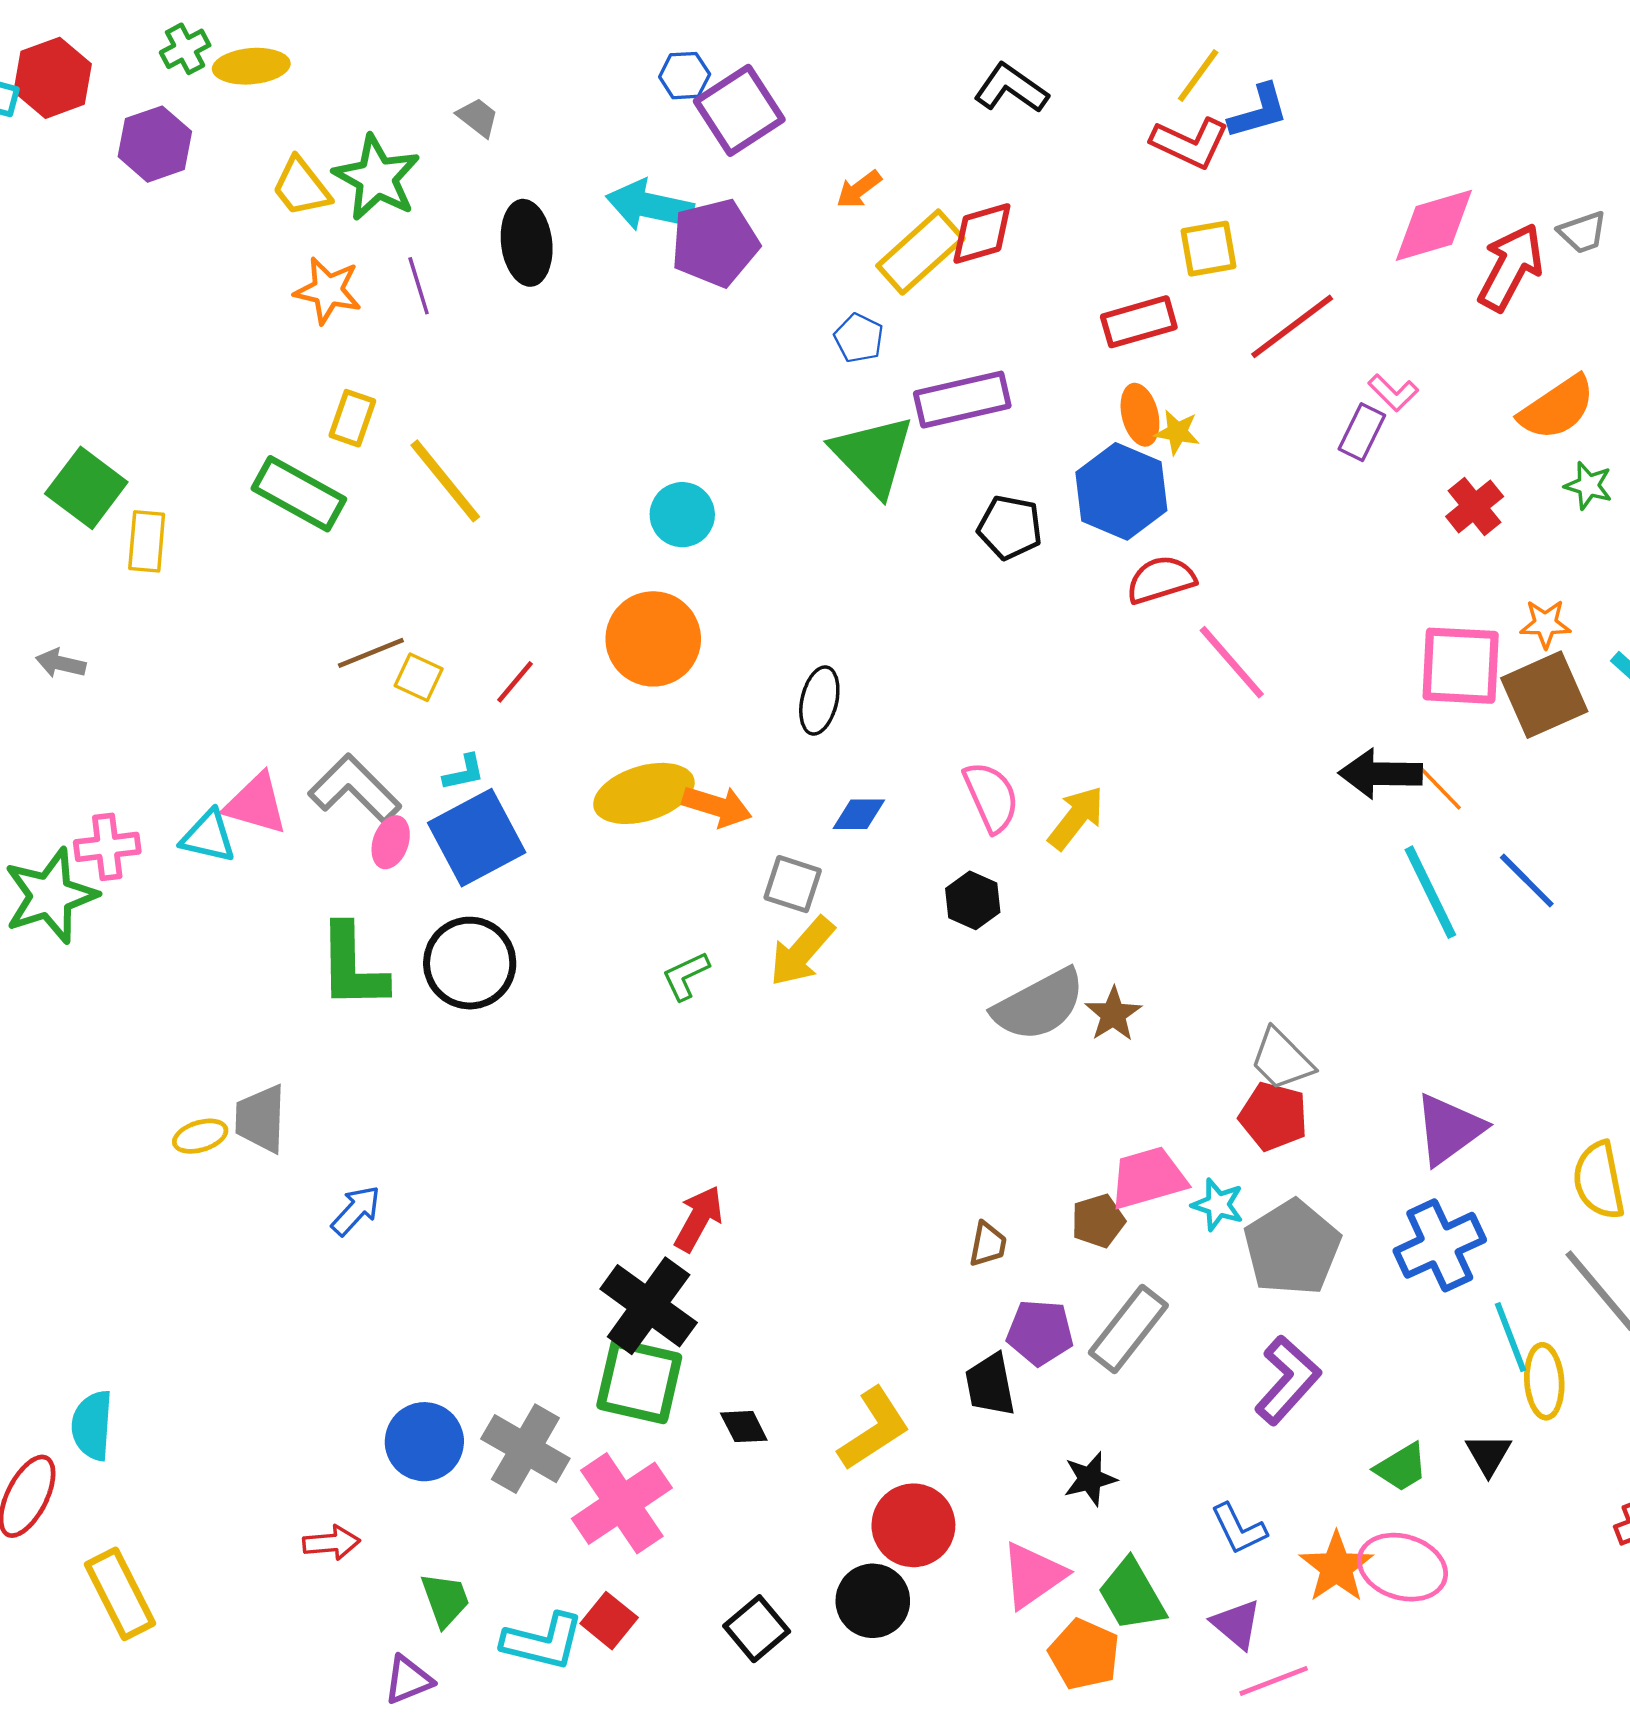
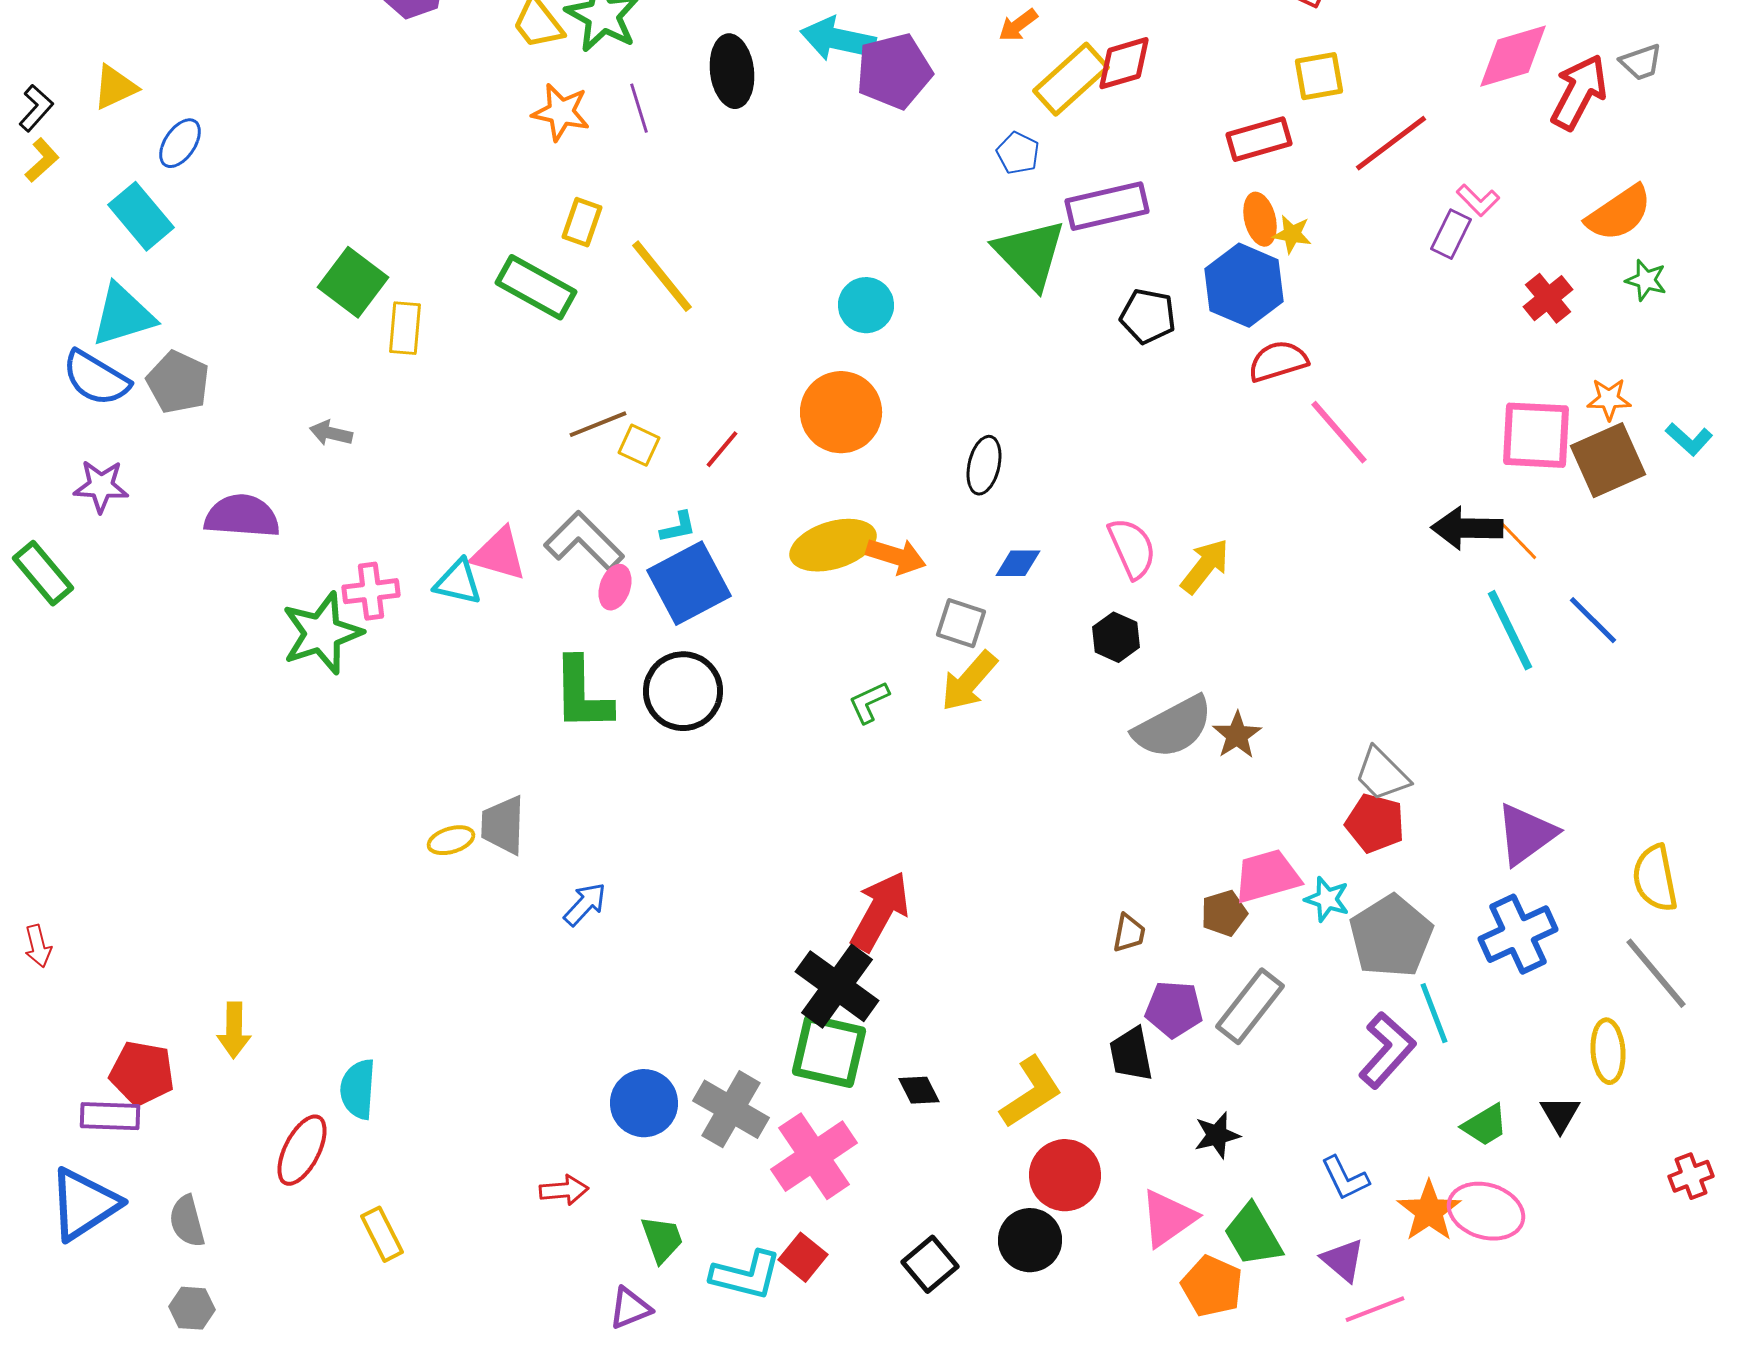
red arrow: (699, 1219) -> (880, 911), size x1.4
cyan line: (1511, 1337) -> (1434, 1013), moved
yellow rectangle: (120, 1594) -> (382, 1234), size x0.7

